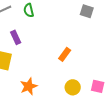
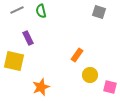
yellow circle: (73, 87) -> (90, 75), moved

